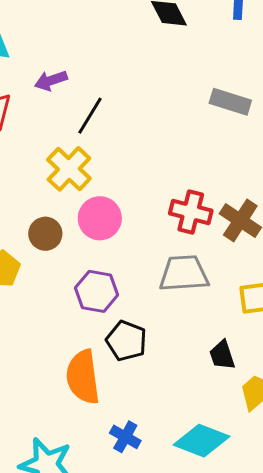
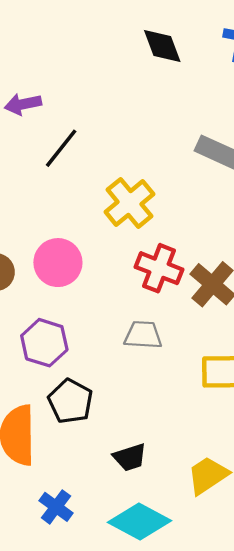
yellow cross: (69, 169) -> (129, 203), moved
gray trapezoid: (184, 273) -> (143, 335), size x0.7
black trapezoid: (222, 355) -> (130, 457), moved, turned -96

